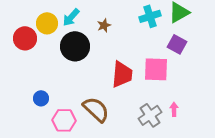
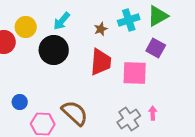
cyan arrow: (71, 17) -> (62, 21), moved
brown star: (104, 25) -> (101, 29), moved
red trapezoid: (122, 74) -> (101, 62), moved

